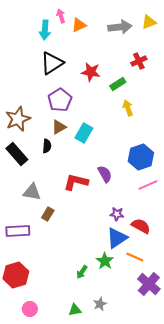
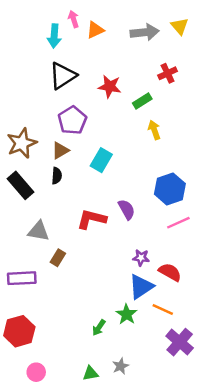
yellow triangle: (149, 22) -> (180, 26), turned -49
brown triangle: (59, 127) -> (60, 150), moved

